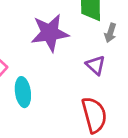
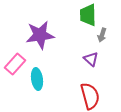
purple star: (50, 33) -> (40, 35), moved

